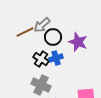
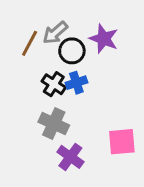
brown line: (25, 32) -> (30, 43), turned -36
purple star: (78, 42) -> (104, 39), moved

